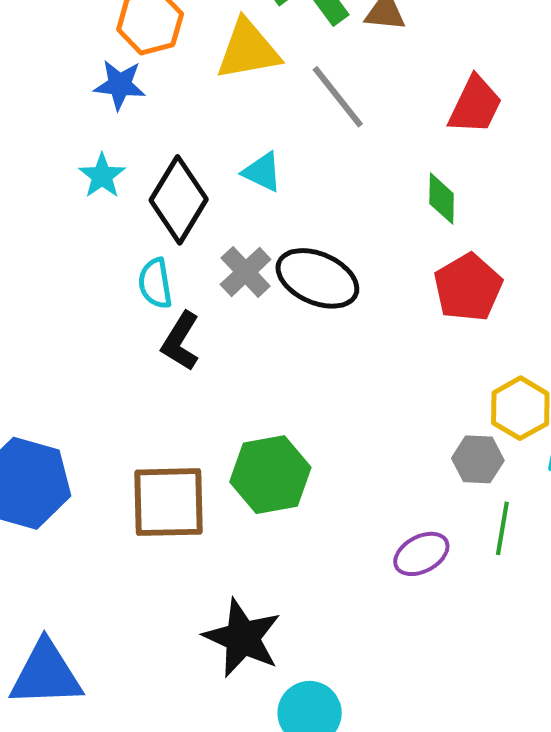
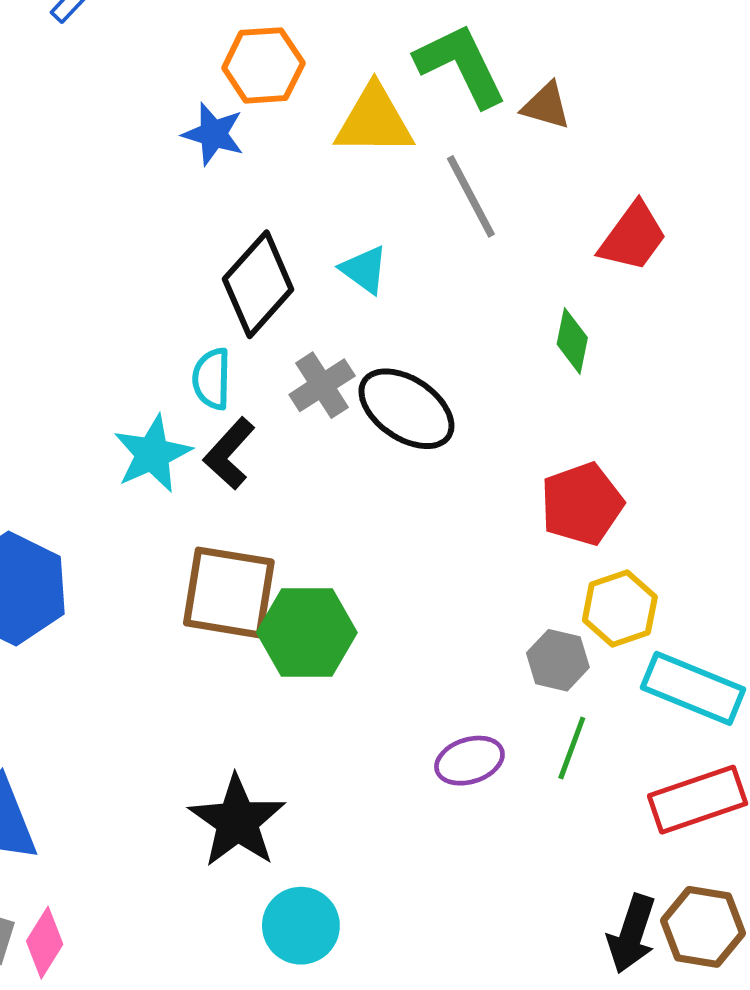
cyan star: (102, 176) -> (152, 454), moved, size x1.4
red pentagon: (468, 288) -> (582, 504), moved
brown square: (168, 502) -> (229, 592), moved

